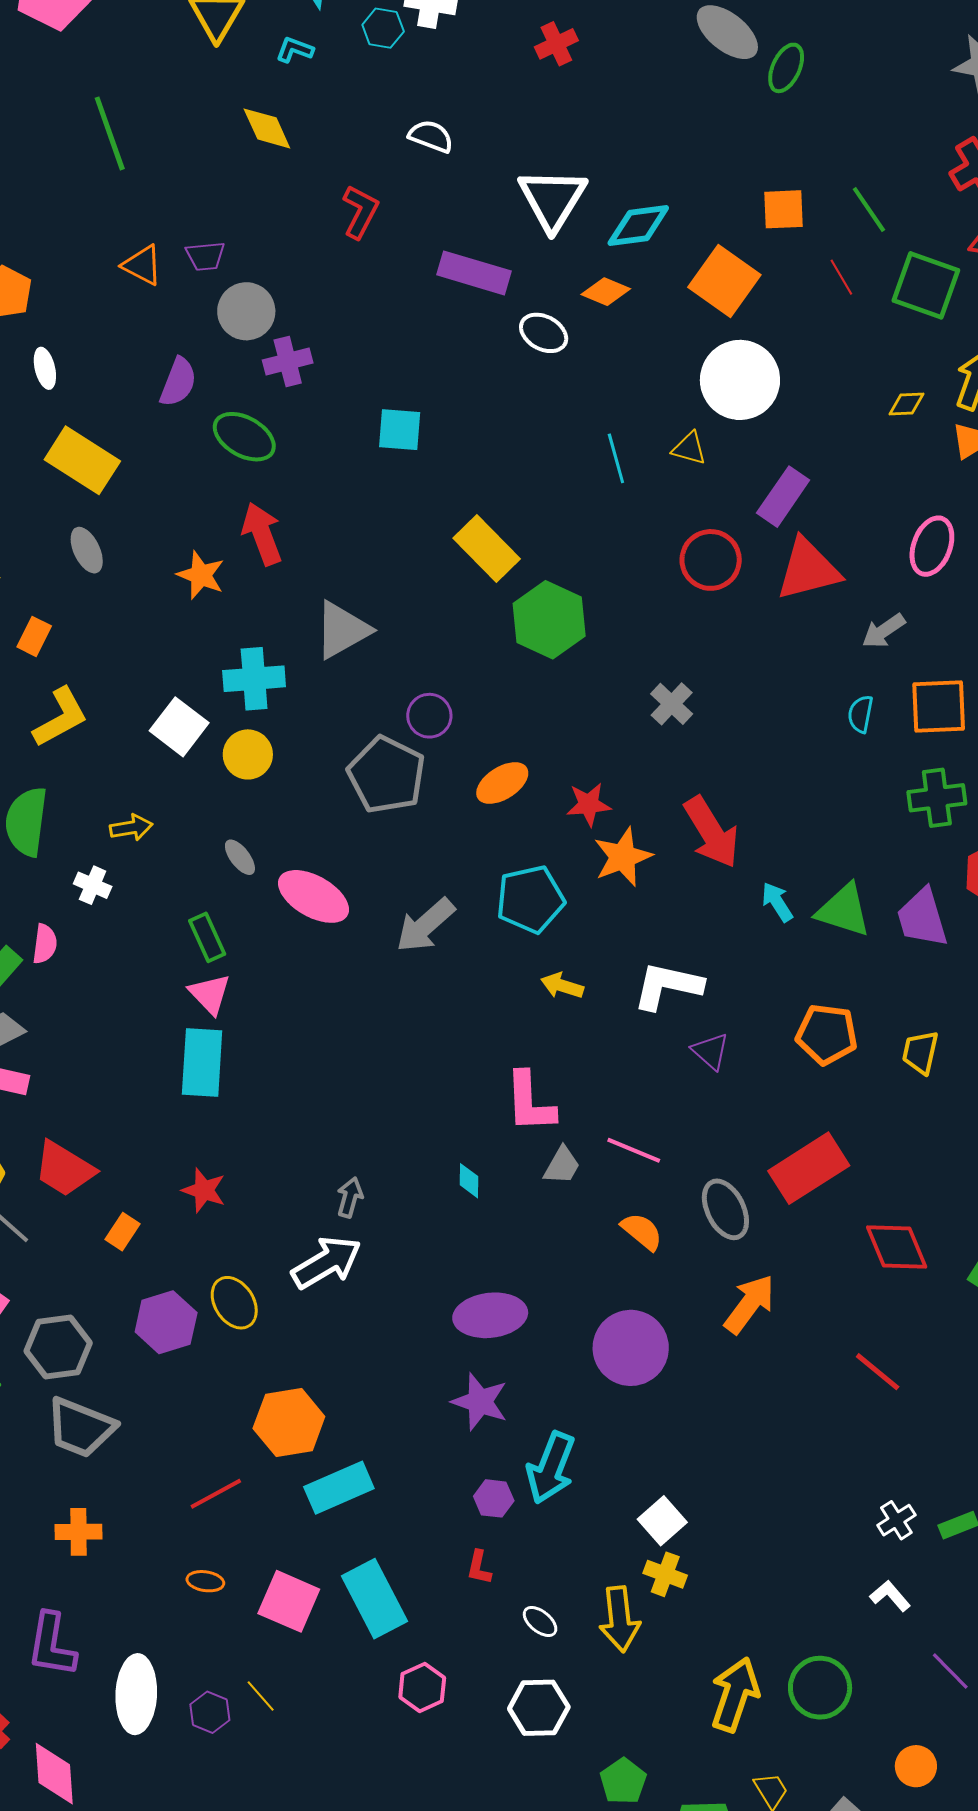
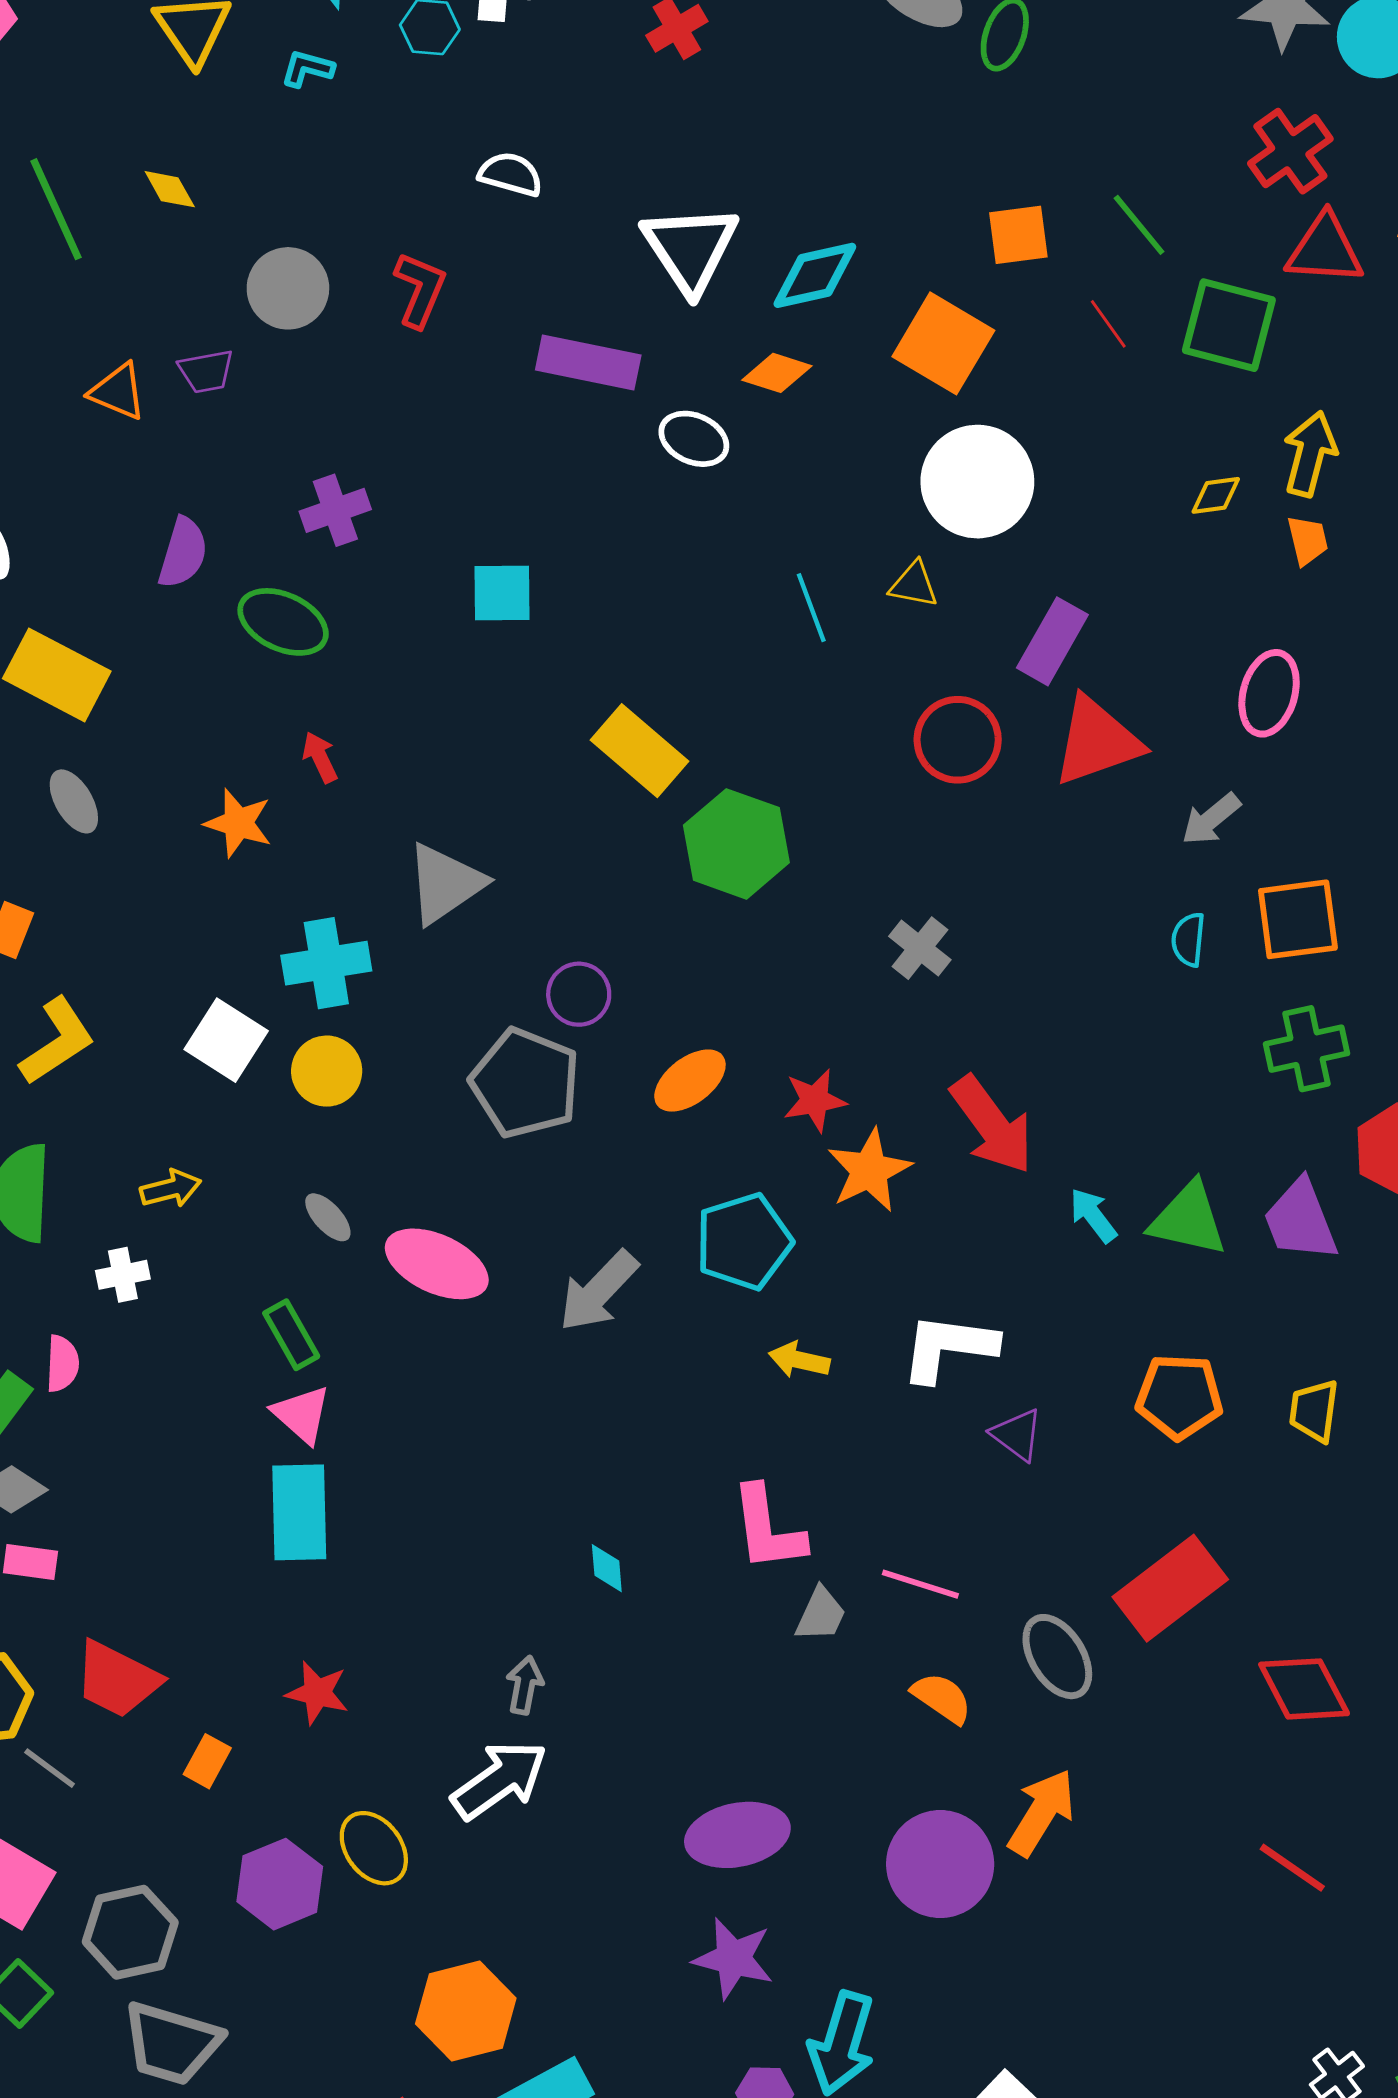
yellow diamond: (267, 128) -> (170, 189), moved, size x0.7
gray circle: (246, 311) -> (288, 288), moved
red arrow: (262, 534) -> (320, 757), size x0.6
white cross: (93, 885) -> (123, 1275), turned -30
cyan diamond: (469, 1181) -> (607, 1568), moved
orange arrow: (749, 1304) -> (1042, 1813), moved

